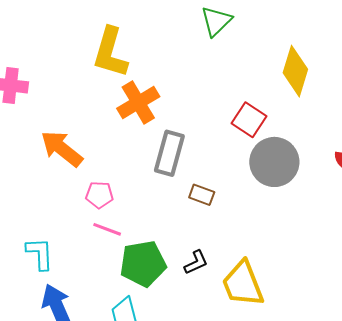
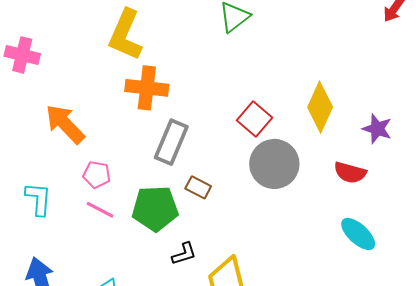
yellow diamond: (295, 71) -> (320, 107), moved
orange cross: (138, 102) -> (147, 88), turned 30
cyan L-shape: (40, 254) -> (38, 199), moved
green pentagon: (143, 264) -> (155, 208), moved

